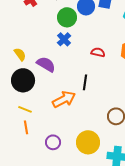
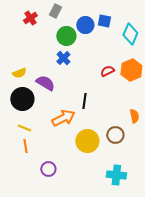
red semicircle: (98, 52) -> (107, 71), moved, turned -40
yellow semicircle: (20, 54) -> (19, 73), turned 104
purple circle: (53, 142) -> (48, 169), moved
yellow circle: (88, 142) -> (87, 141), moved

